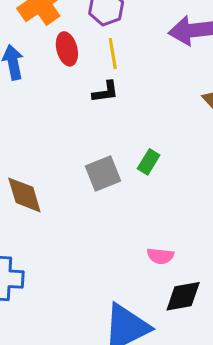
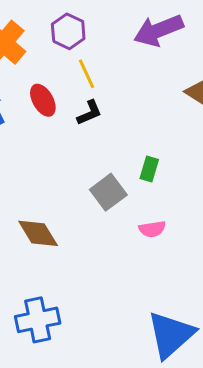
red ellipse: (67, 49) -> (43, 100), moved
pink semicircle: (160, 256) -> (152, 229), moved

